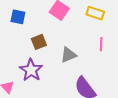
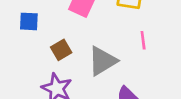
gray triangle: (68, 55) -> (102, 61), size x1.4

